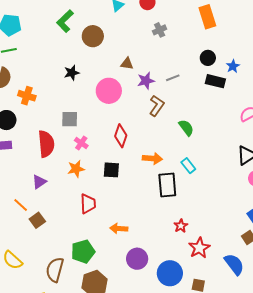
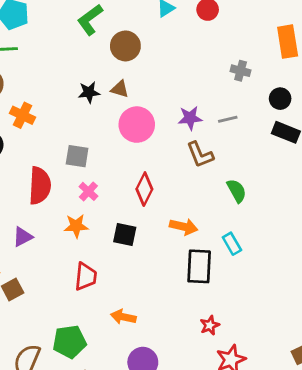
gray cross: (160, 30) -> (241, 71), moved, turned 32
brown triangle: (127, 64) -> (120, 89), moved
brown L-shape: (157, 106) -> (200, 155), turned 115

